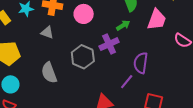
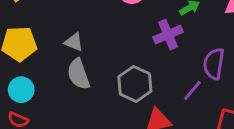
gray triangle: (47, 32) -> (74, 42), moved
gray hexagon: (83, 57) -> (135, 84), moved

